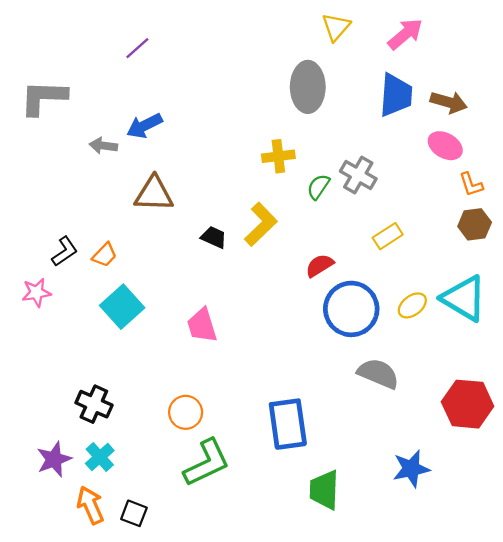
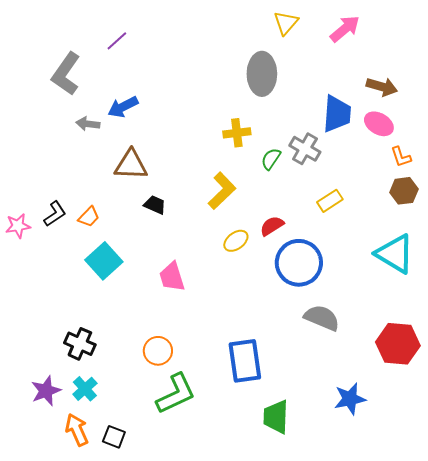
blue trapezoid: (396, 95) -> (337, 114), moved
gray L-shape: (43, 97) -> (66, 74), moved, turned -57
black trapezoid: (214, 237) -> (155, 205), moved
pink star: (36, 292) -> (18, 226), moved
yellow ellipse: (412, 305) -> (236, 241), moved

